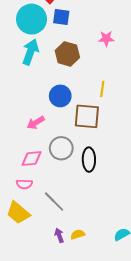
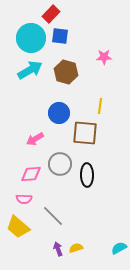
cyan arrow: (30, 52) -> (30, 70), turned 40

